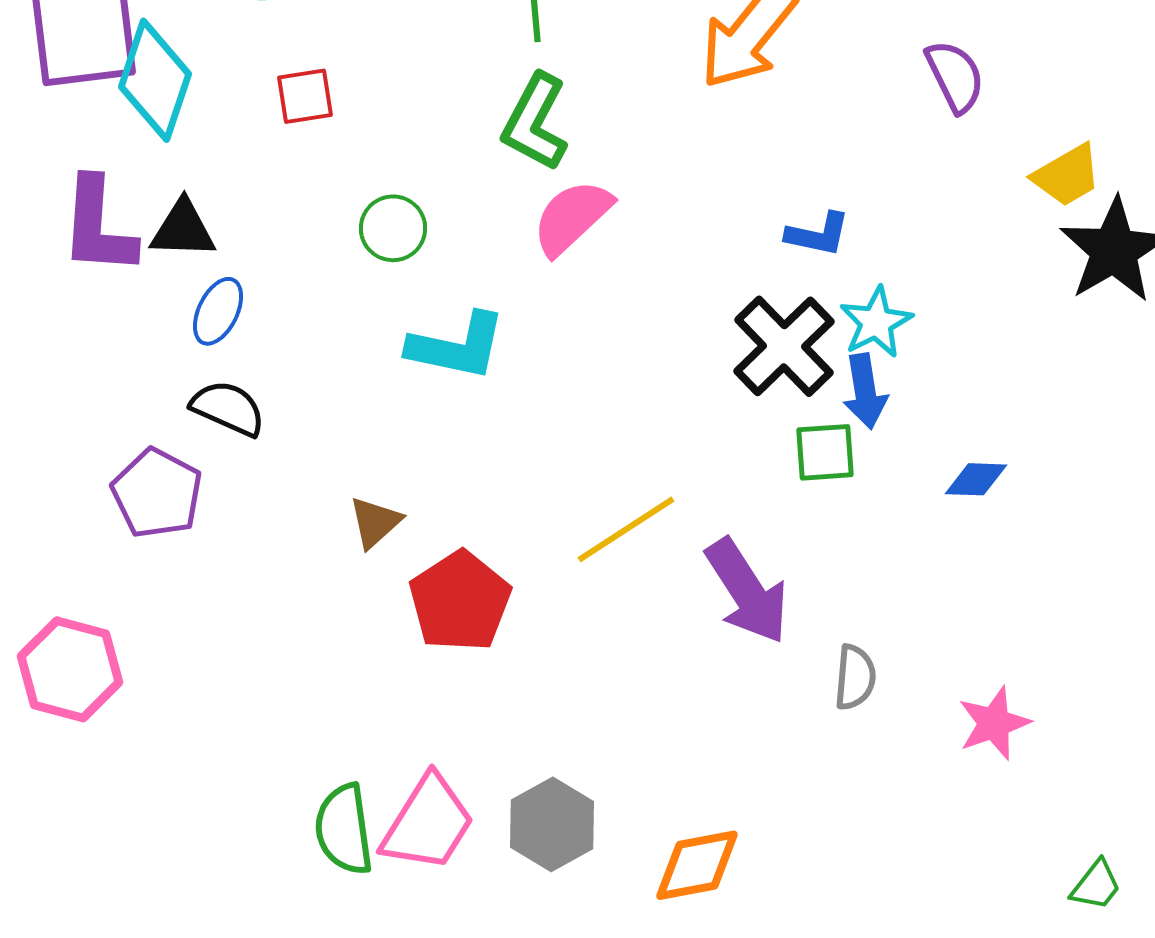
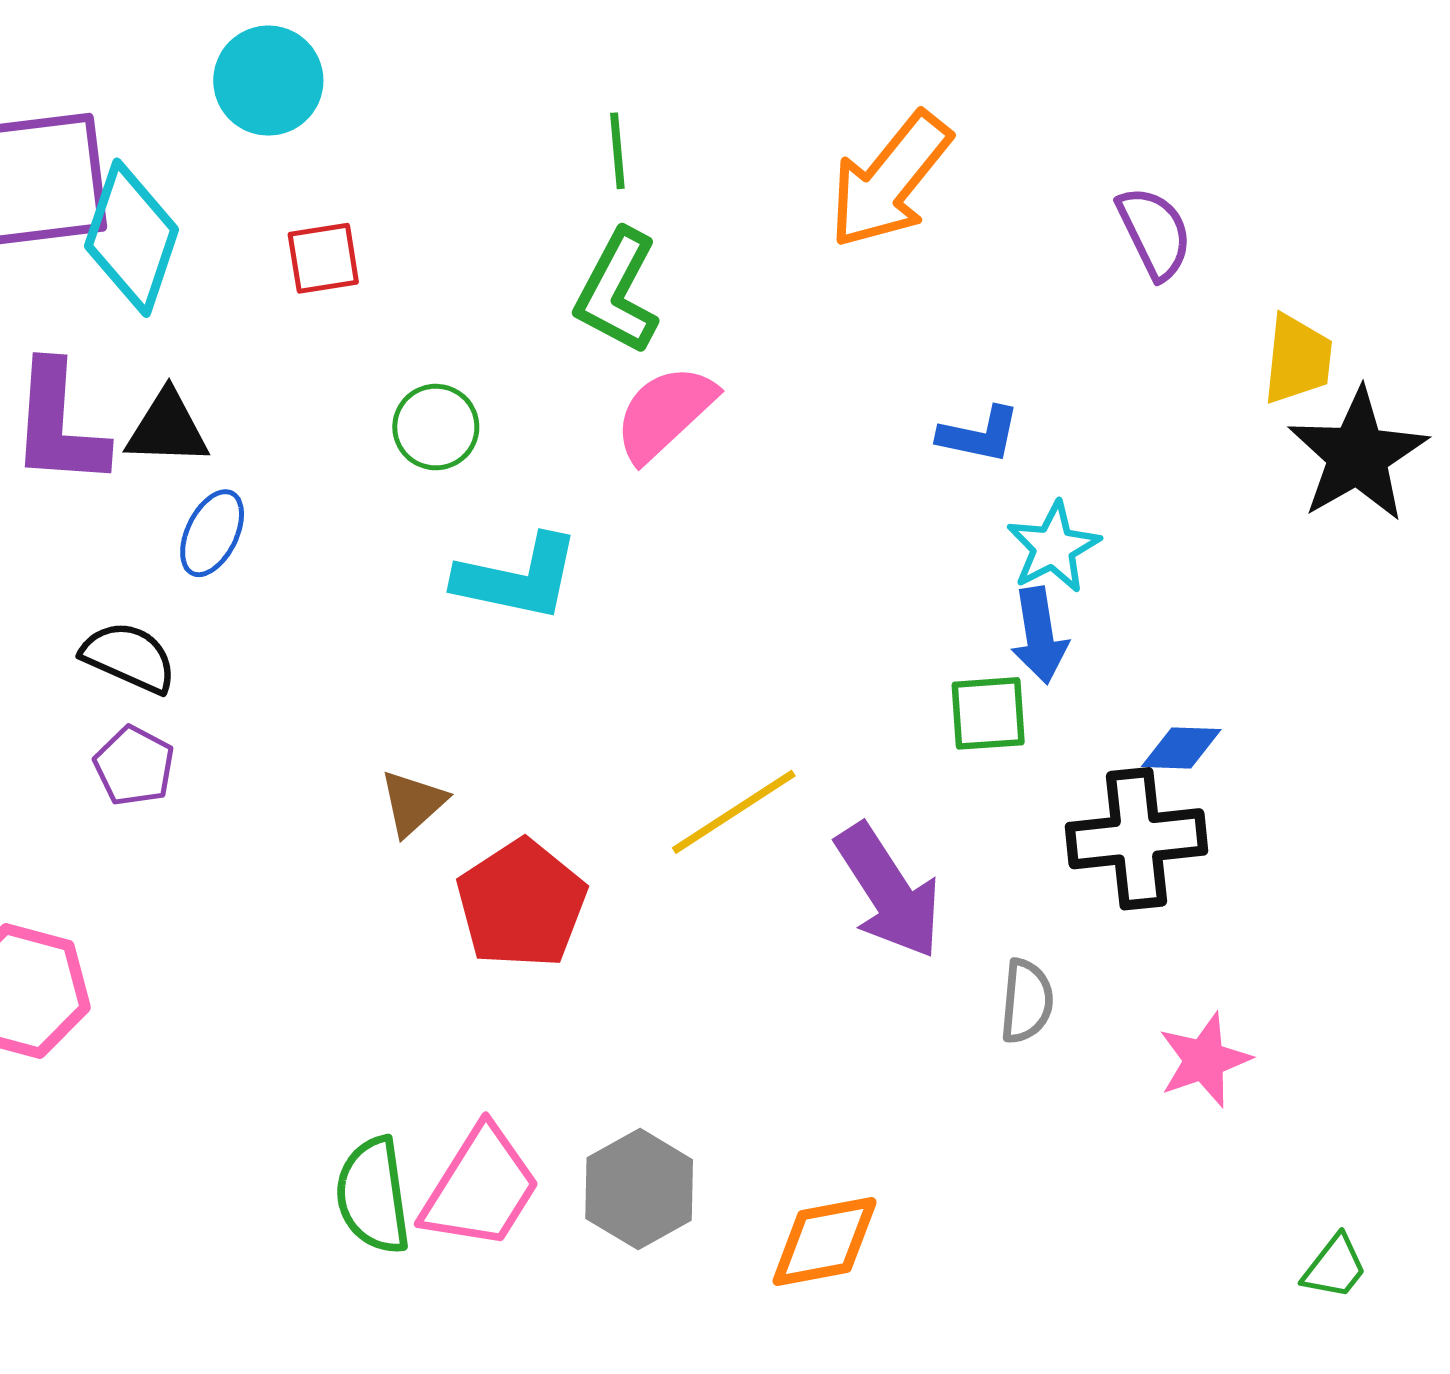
yellow trapezoid: (1067, 175) -> (1298, 359), turned -54
black cross: (784, 346) -> (1137, 839), moved, turned 38
black semicircle: (228, 408) -> (129, 657), moved
purple pentagon: (157, 493) -> (134, 766), size x0.7

